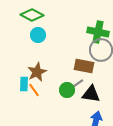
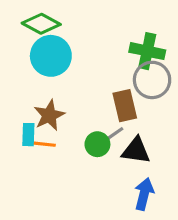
cyan circle: (38, 35) -> (51, 56), size x1.6
brown rectangle: (84, 66) -> (125, 106), turned 66
orange line: (34, 90) -> (44, 144), turned -48

